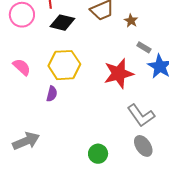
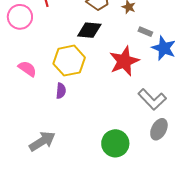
black diamond: (62, 23) -> (89, 30), moved
gray ellipse: (143, 146) -> (159, 129), turned 70
green circle: (98, 154) -> (115, 143), size x1.4

